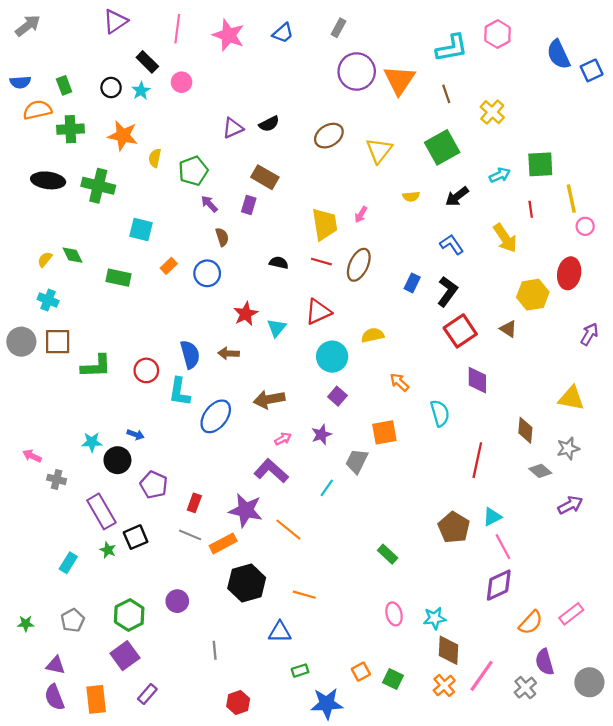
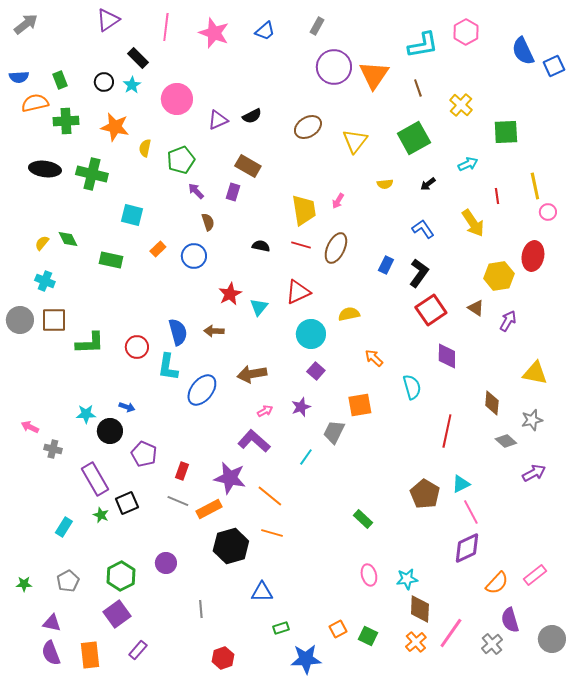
pink circle: (182, 82) -> (177, 99), moved, size x1.6
green square: (540, 164) -> (506, 132), moved
black arrow: (457, 196) -> (428, 184), size x0.7
purple arrow: (589, 334) -> (508, 321), moved
orange line: (304, 595) -> (272, 533), moved

